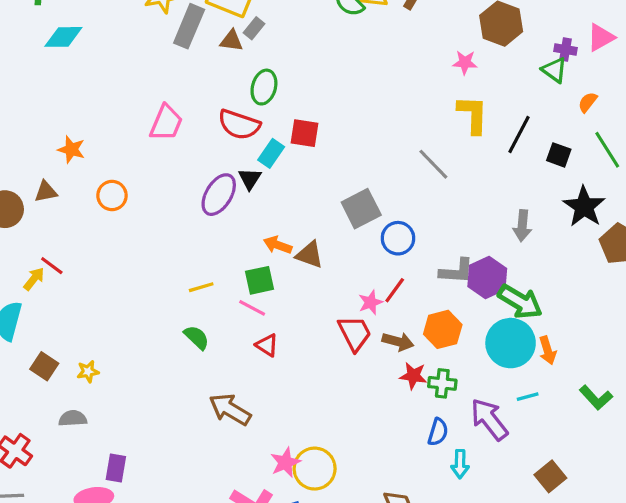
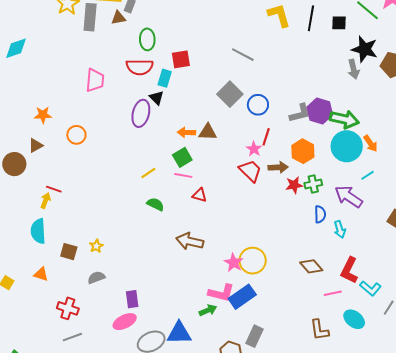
gray line: (433, 164) -> (243, 55), moved
gray arrow: (522, 226) -> (354, 69), moved

